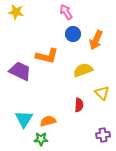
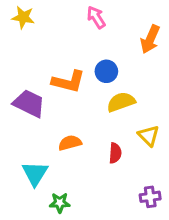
blue circle: (73, 34) -> (106, 71), moved
orange arrow: (96, 40) -> (150, 39), moved
orange semicircle: (48, 121) -> (70, 143), moved

